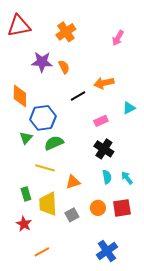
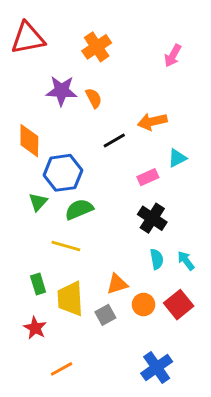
cyan triangle: (129, 108) -> (177, 158), moved
orange triangle: (73, 182) -> (117, 284), moved
red square: (122, 208) -> (179, 305), turned -30

